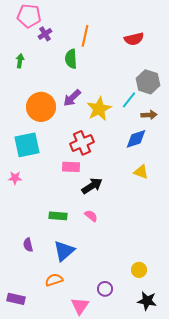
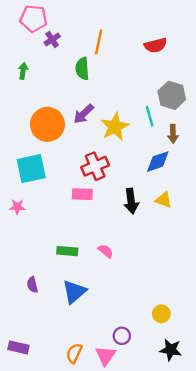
cyan line: (129, 100) -> (150, 116), turned -54
brown arrow: (149, 115) -> (173, 134), turned 91
black arrow: (92, 186) -> (131, 201), moved, turned 115
orange semicircle: (54, 280) -> (74, 353), moved, turned -48
pink triangle: (80, 306) -> (106, 356), moved

